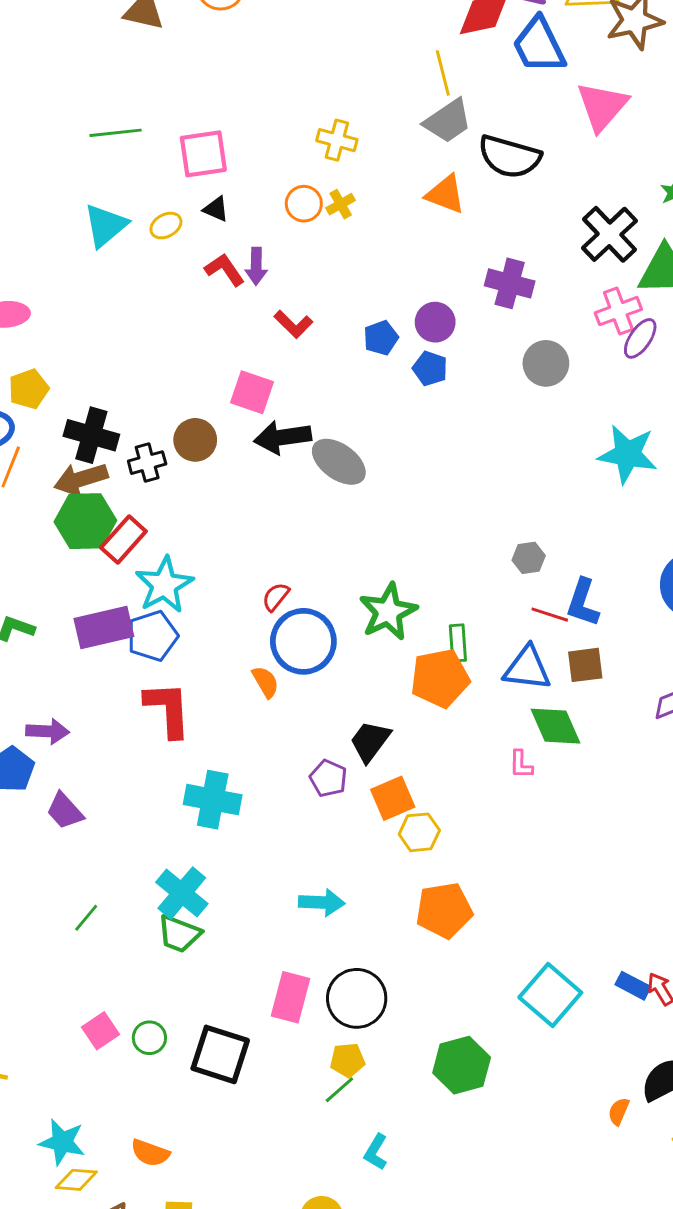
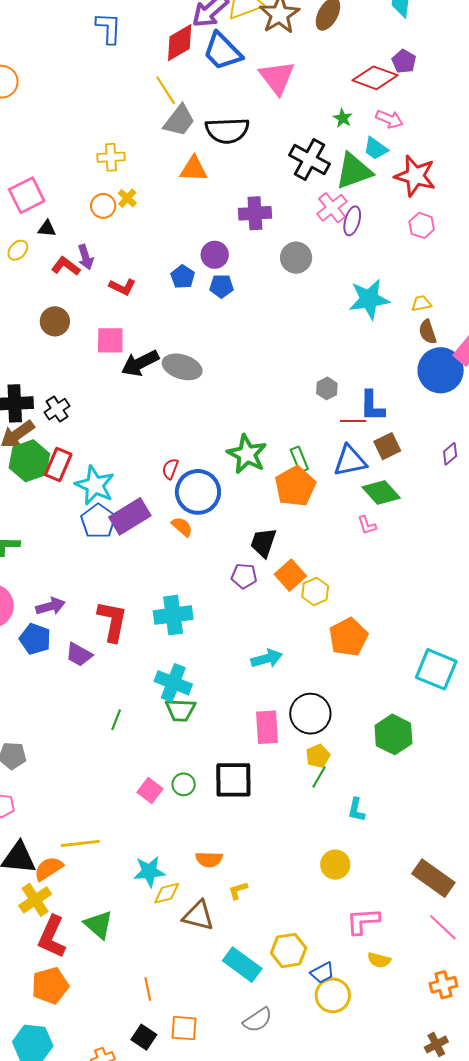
brown circle: (195, 440) -> (55, 321), moved
purple rectangle: (104, 628) -> (130, 516), moved
red L-shape: (168, 709) -> (112, 621), moved, turned 33

